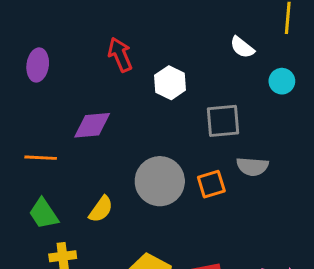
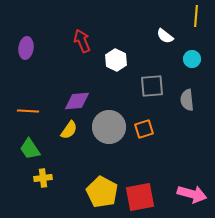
purple diamond: (92, 125) -> (77, 101), moved
gray semicircle: (252, 166) -> (187, 100), moved, turned 80
yellow semicircle: (101, 209) -> (69, 130), moved

